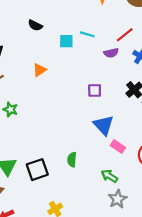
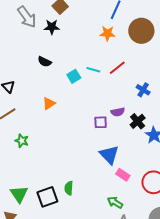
red line: (125, 35) -> (117, 68), moved
cyan square: (66, 41) -> (74, 76), turned -32
purple semicircle: (111, 53) -> (118, 112), moved
green semicircle: (72, 160) -> (69, 188), moved

